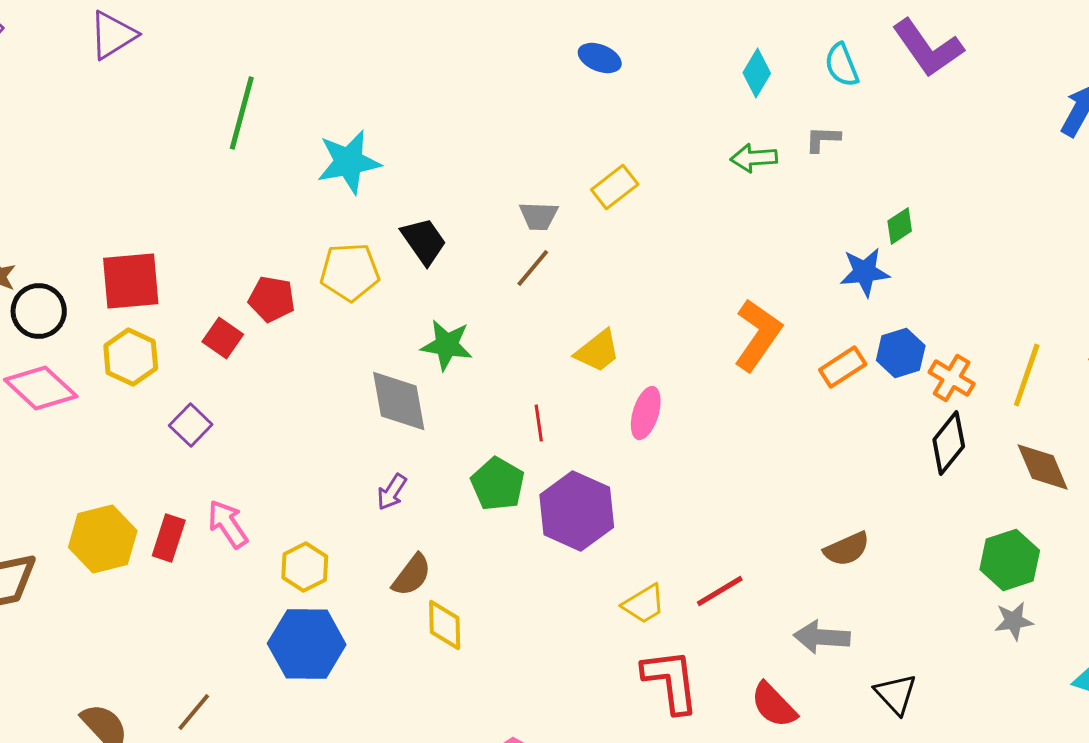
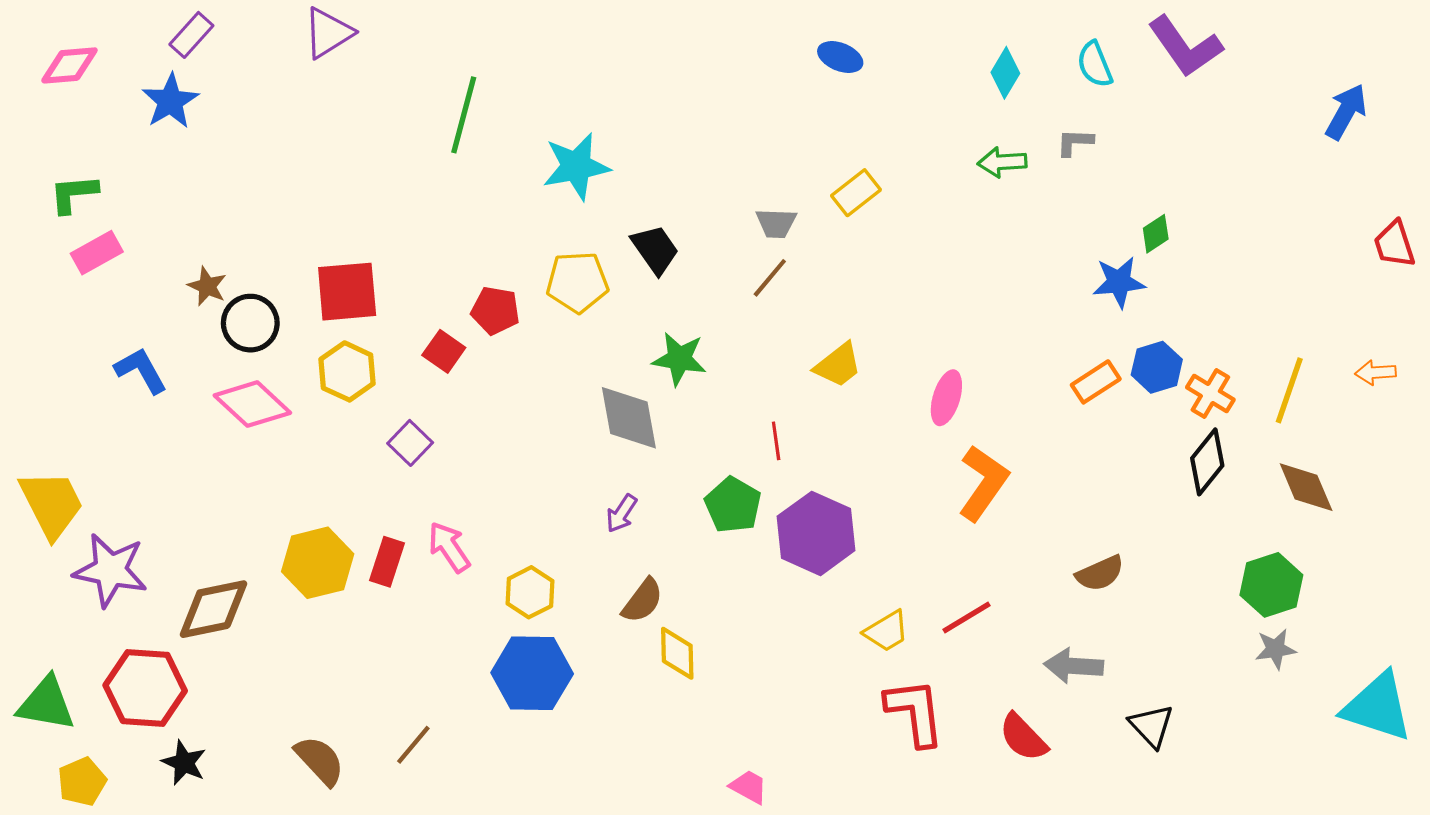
orange L-shape: (758, 335) -> (983, 483), moved
pink ellipse: (646, 413) -> (946, 398), moved

